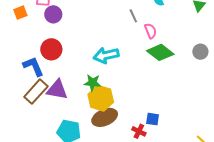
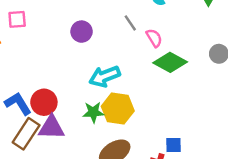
purple circle: (53, 14) -> (82, 32), moved
red circle: (51, 49) -> (44, 102), moved
yellow hexagon: (101, 98) -> (118, 109), moved

